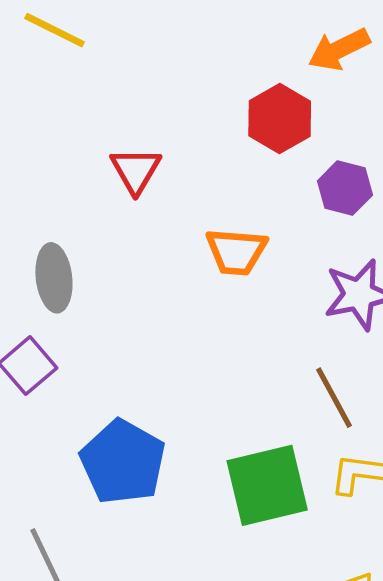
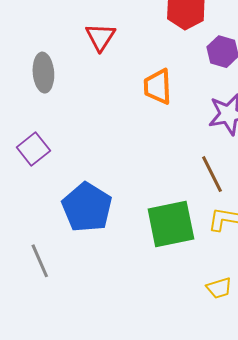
orange trapezoid: (236, 252) -> (158, 87), turned 81
gray ellipse: (54, 278) -> (43, 73), moved

